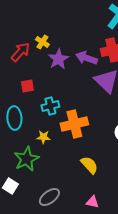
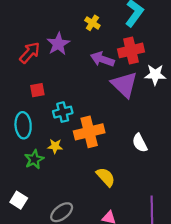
yellow cross: (42, 42) -> (92, 23), moved
purple star: (58, 59) -> (58, 44), moved
green star: (26, 159) -> (34, 159), moved, size x0.7

